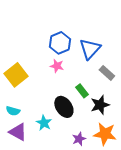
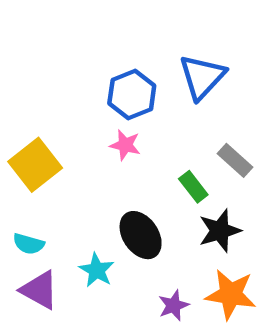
blue triangle: (90, 49) -> (202, 77), moved
green rectangle: (82, 91) -> (193, 187), moved

